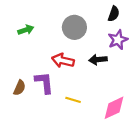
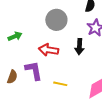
green arrow: (26, 30) -> (15, 36), moved
black arrow: (98, 60) -> (79, 47), turned -77

